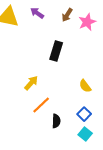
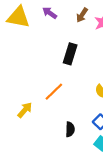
yellow arrow: (31, 83) -> (25, 110), moved
orange line: (41, 105) -> (54, 92), moved

